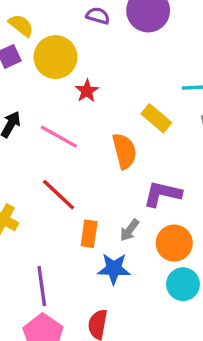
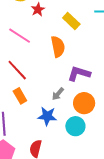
yellow rectangle: (156, 118) -> (71, 21), moved
orange rectangle: (89, 234) -> (20, 96), moved, turned -42
cyan circle: (183, 284) -> (75, 126), moved

